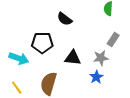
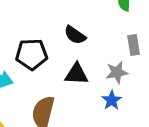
black semicircle: (65, 19) -> (75, 35), moved
gray rectangle: (113, 39) -> (134, 45), turned -40

